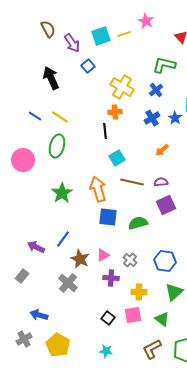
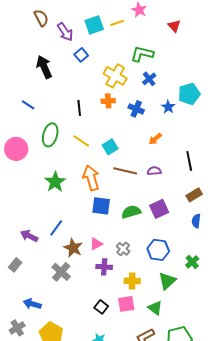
green L-shape: (164, 65) -> (142, 54), moved
yellow line: (60, 117) -> (81, 141), moved
blue cross: (152, 118) -> (136, 109), moved, turned -35
black line: (105, 131) -> (79, 108), moved
purple square: (166, 205) -> (159, 209), moved

